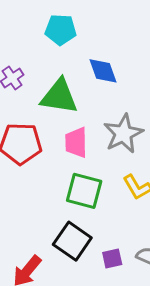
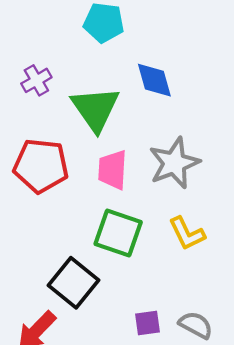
green triangle: (59, 96) -> (95, 109), turned 42
black square: (72, 241) -> (74, 283), moved

